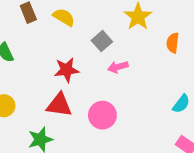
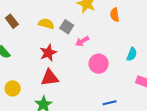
yellow semicircle: (64, 17) -> (46, 24), moved
pink circle: (102, 115) -> (99, 64), moved

